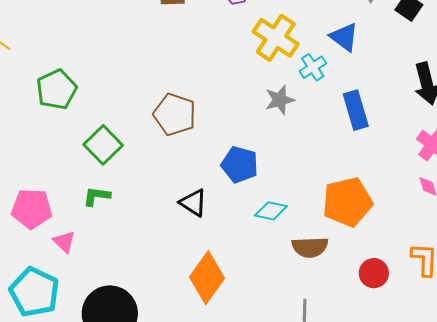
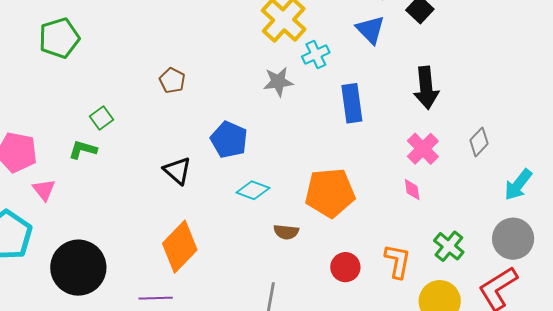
blue triangle: (344, 37) -> (370, 30), moved
brown pentagon: (175, 114) -> (172, 80), size x0.6
green square: (103, 145) -> (101, 118), moved, size x0.6
brown semicircle: (310, 247) -> (286, 232), size x0.7

